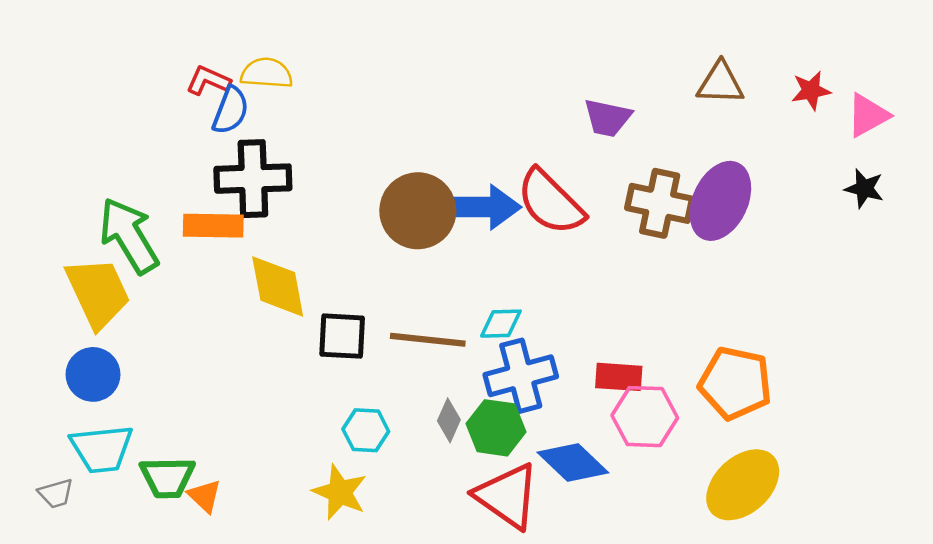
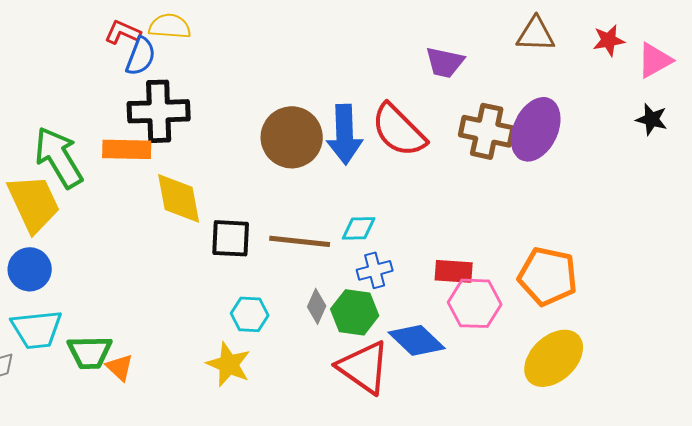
blue arrow: (484, 207) -> (345, 134), turned 88
blue cross: (521, 376) -> (375, 270), size x0.6

